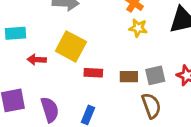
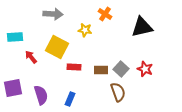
yellow star: (138, 28) -> (85, 30), moved
red arrow: (37, 60) -> (31, 57), turned 48
gray square: (155, 75) -> (121, 69), turned -35

